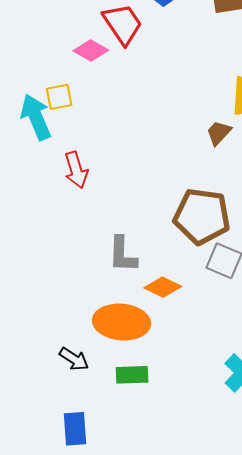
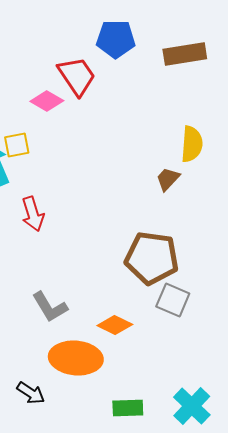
gray L-shape: (123, 254) -> (50, 307), moved, turned -33
green rectangle: (132, 375) -> (128, 408), moved

